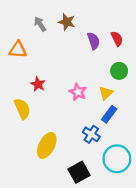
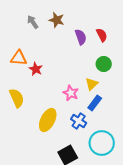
orange triangle: (18, 50) -> (19, 58), moved
red star: (38, 84) -> (36, 69), moved
pink star: (78, 92) -> (71, 93), moved
yellow ellipse: (47, 145) -> (48, 120), moved

